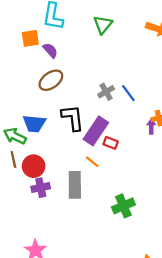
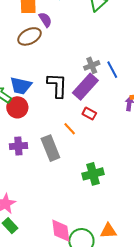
brown ellipse: (51, 80) -> (29, 36), moved
purple rectangle: (96, 131) -> (85, 87), moved
red circle: (34, 166) -> (17, 107), moved
gray rectangle: (75, 185) -> (50, 148), turned -30

